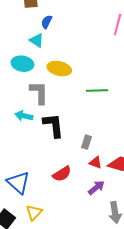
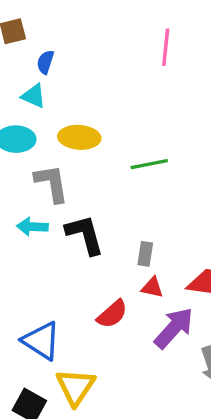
red triangle: (96, 162) -> (152, 287), moved
purple arrow: (96, 188) -> (174, 328), size x1.5
yellow triangle: (34, 212) -> (75, 387), size x1.4

